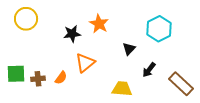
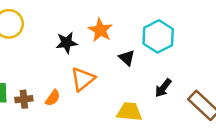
cyan hexagon: (159, 29) -> (158, 36), moved
black triangle: (129, 49) -> (127, 58), moved, turned -32

